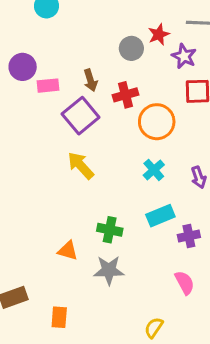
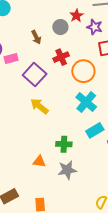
brown arrow: (90, 80) -> (36, 37), moved
cyan cross: (154, 170) -> (86, 102), size x1.5

